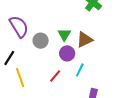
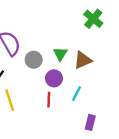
purple circle: (67, 53) -> (54, 78), moved
red line: (55, 76) -> (49, 100), turned -40

